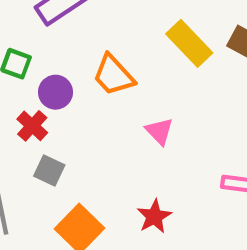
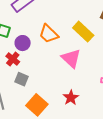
yellow rectangle: (189, 43) -> (83, 32), moved
pink triangle: (159, 131) -> (71, 58), size x1.5

